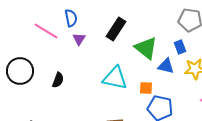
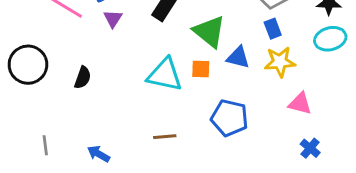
blue rectangle: (180, 47) -> (273, 29), moved
orange square: (146, 88) -> (201, 69), moved

